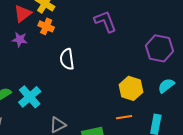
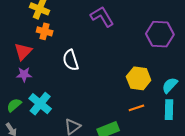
red triangle: (23, 14) -> (23, 51), moved
purple star: (20, 39) -> (24, 74), moved
cyan semicircle: (166, 86) -> (170, 85), moved

